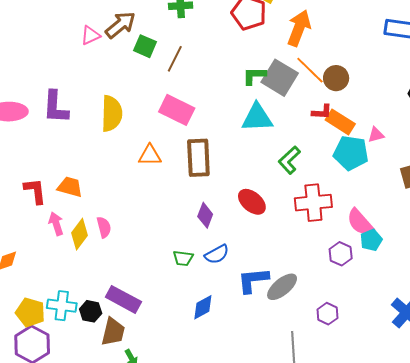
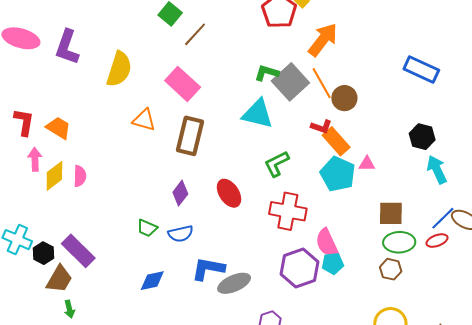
purple hexagon: (341, 254) -> (300, 268), size x1.6

